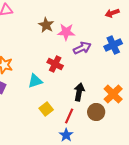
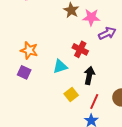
black arrow: (79, 92) -> (89, 75), moved

